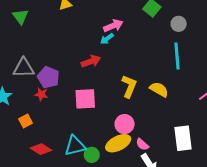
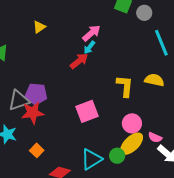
gray circle: (179, 24) -> (144, 13), moved
red arrow: (91, 61) -> (79, 61), moved
purple pentagon: (48, 77) -> (36, 94), moved
red star: (41, 94) -> (33, 113), moved, size x1.6
green circle: (92, 155) -> (117, 156), moved

